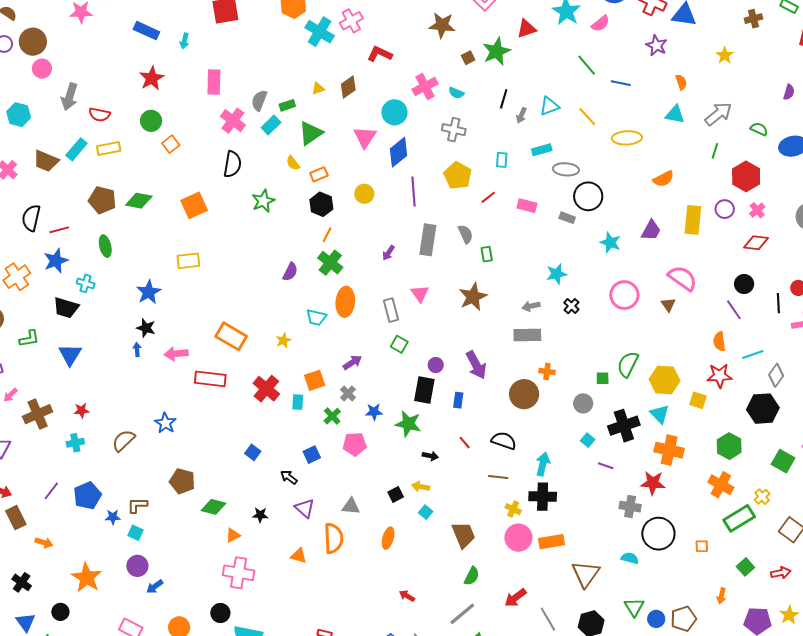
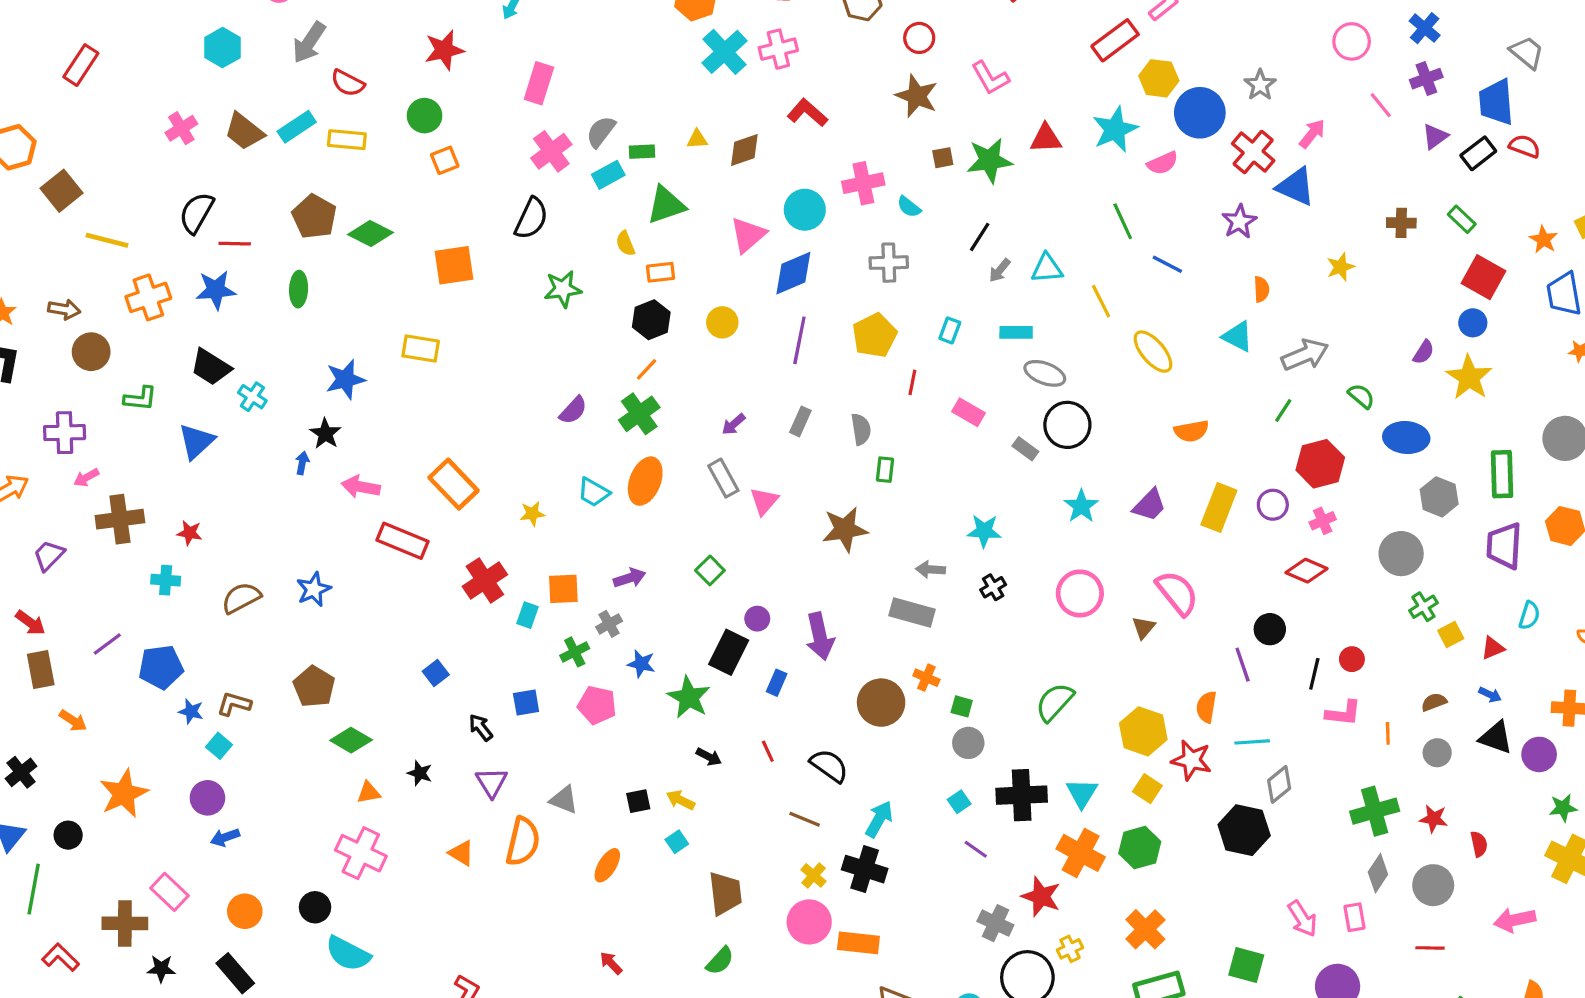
gray cross: (454, 130) -> (889, 263), turned -30
yellow ellipse: (627, 138) -> (1153, 352), turned 36
red line: (488, 197) -> (912, 382), turned -56
gray rectangle: (428, 240) -> (800, 421), size x0.6
cyan cross: (86, 283) -> (252, 397), moved
gray rectangle: (391, 310) -> (723, 478), moved, turned -30
green square: (603, 378) -> (962, 706), moved
yellow hexagon: (665, 380) -> (1143, 731), moved
green hexagon: (729, 446) -> (1140, 848), moved
green square: (783, 461) -> (1246, 965), moved, turned -30
yellow cross: (762, 497) -> (1070, 949), moved

